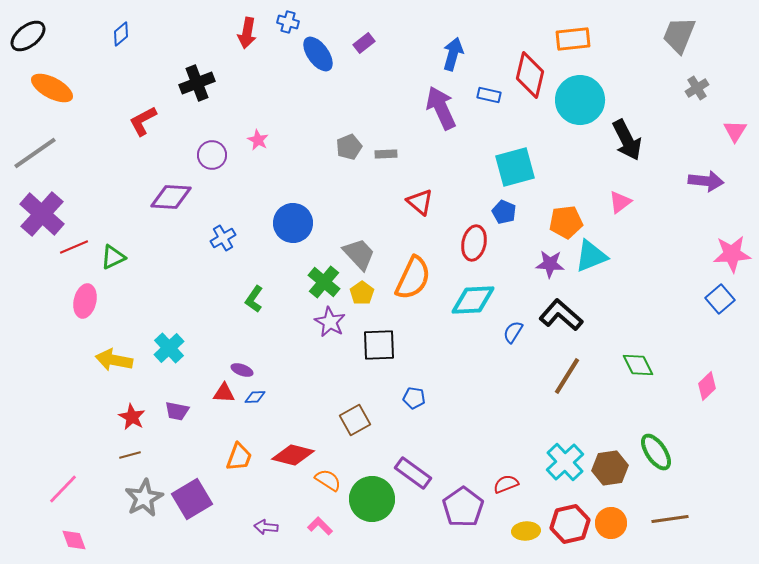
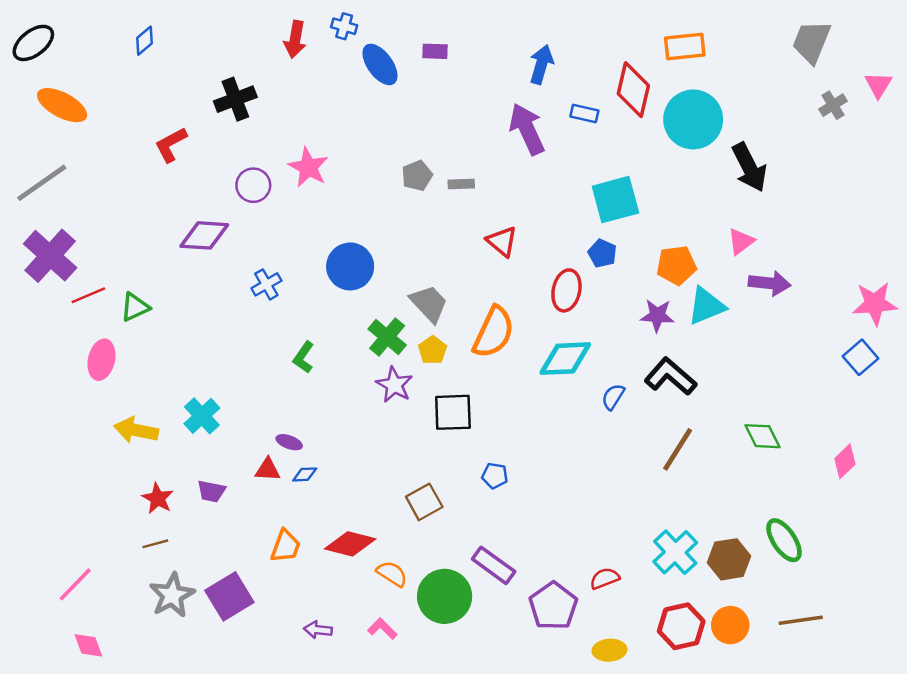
purple rectangle: (364, 43) -> (435, 51), turned 40
pink triangle: (735, 131) -> (878, 85), moved
pink star: (258, 140) -> (308, 167), size x1.6
purple arrow: (706, 181) -> (770, 283), moved
yellow ellipse: (526, 531) -> (609, 650), moved

